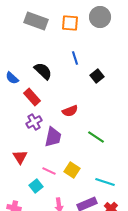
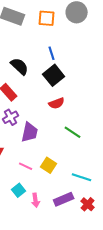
black square: (97, 76) -> (54, 75), moved, size x1.5
red semicircle: (70, 111) -> (57, 103), moved
cyan square: (36, 186) -> (19, 190), moved

